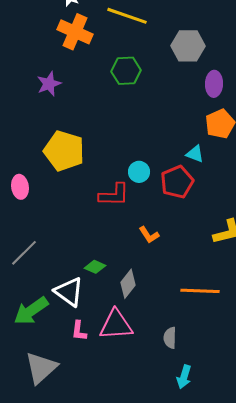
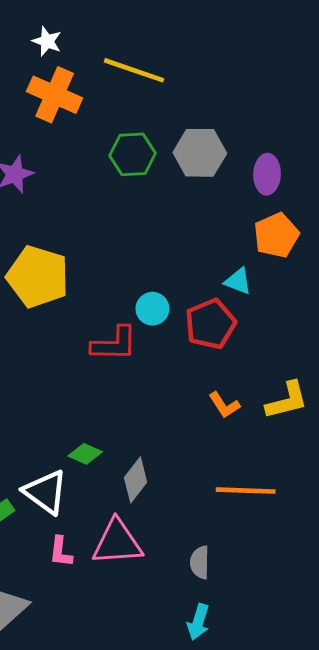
gray hexagon: (188, 46) -> (200, 153), moved
orange L-shape: (149, 235) -> (224, 405), moved
cyan arrow: (184, 377) -> (198, 622), moved

